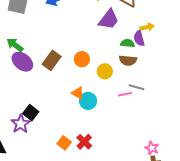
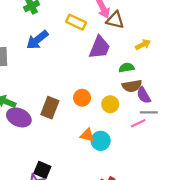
purple semicircle: (139, 38) -> (144, 95), moved

